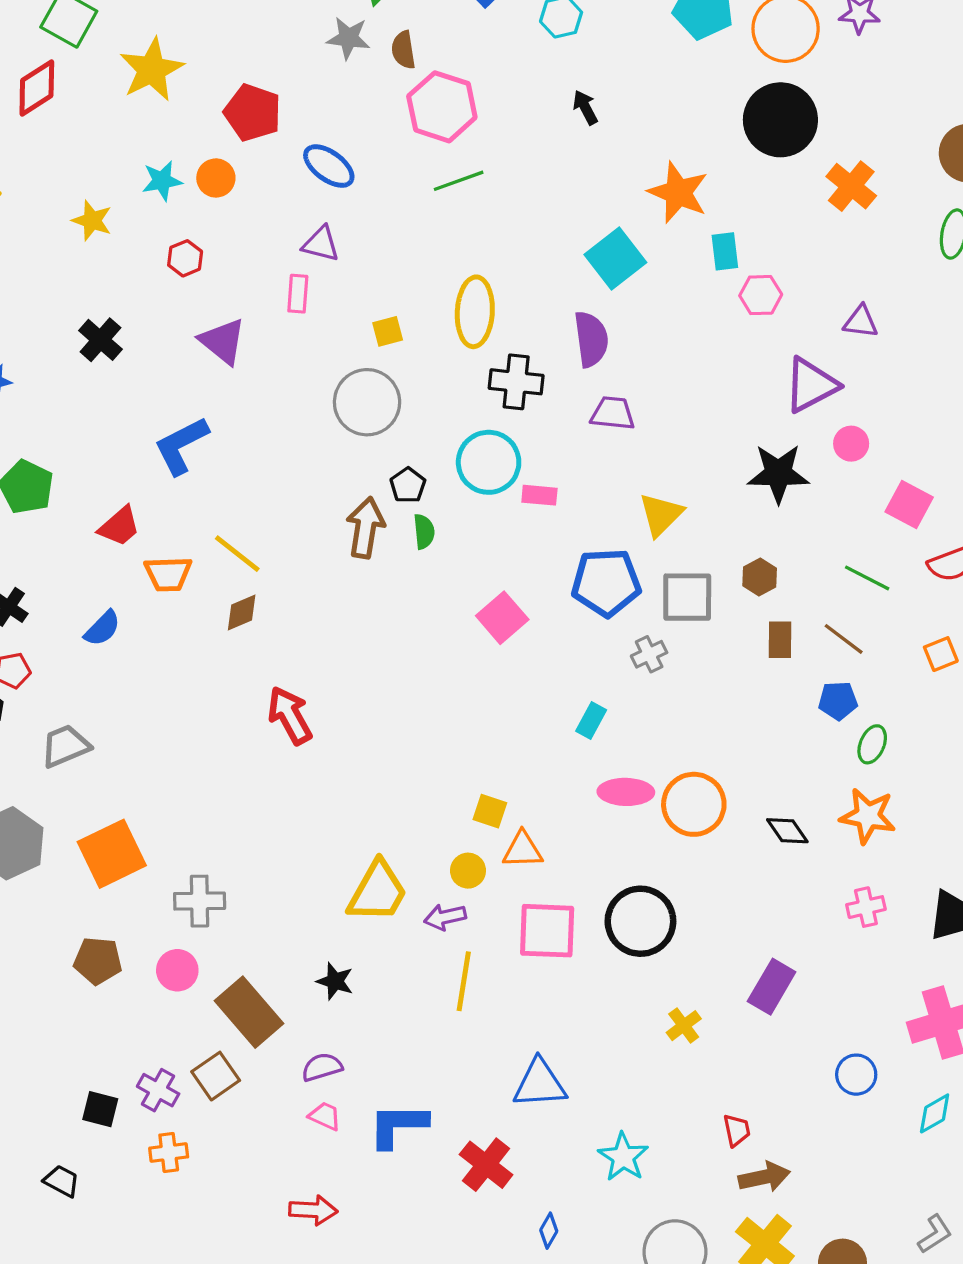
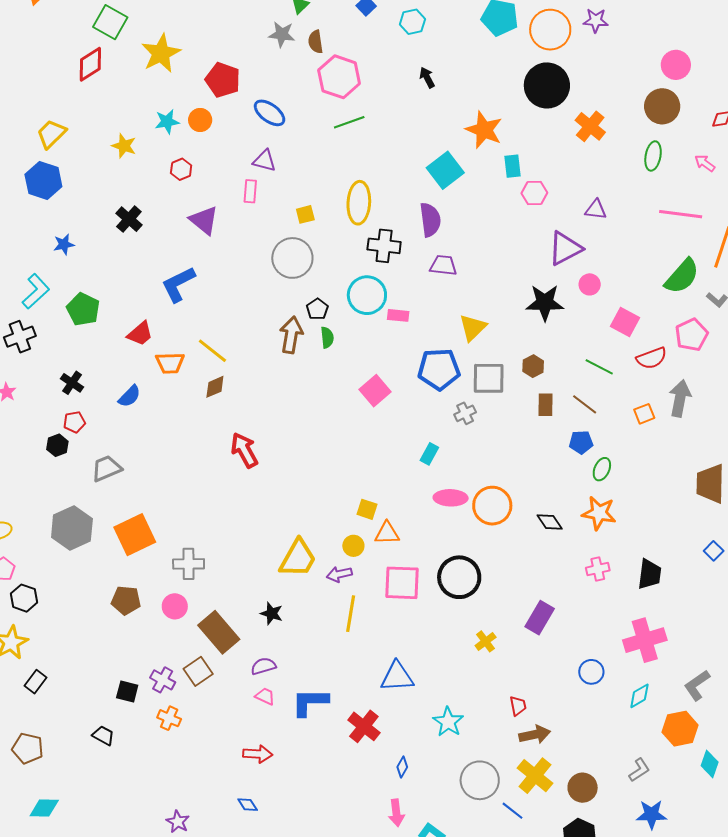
orange cross: (169, 1152) -> (169, 718), turned 30

